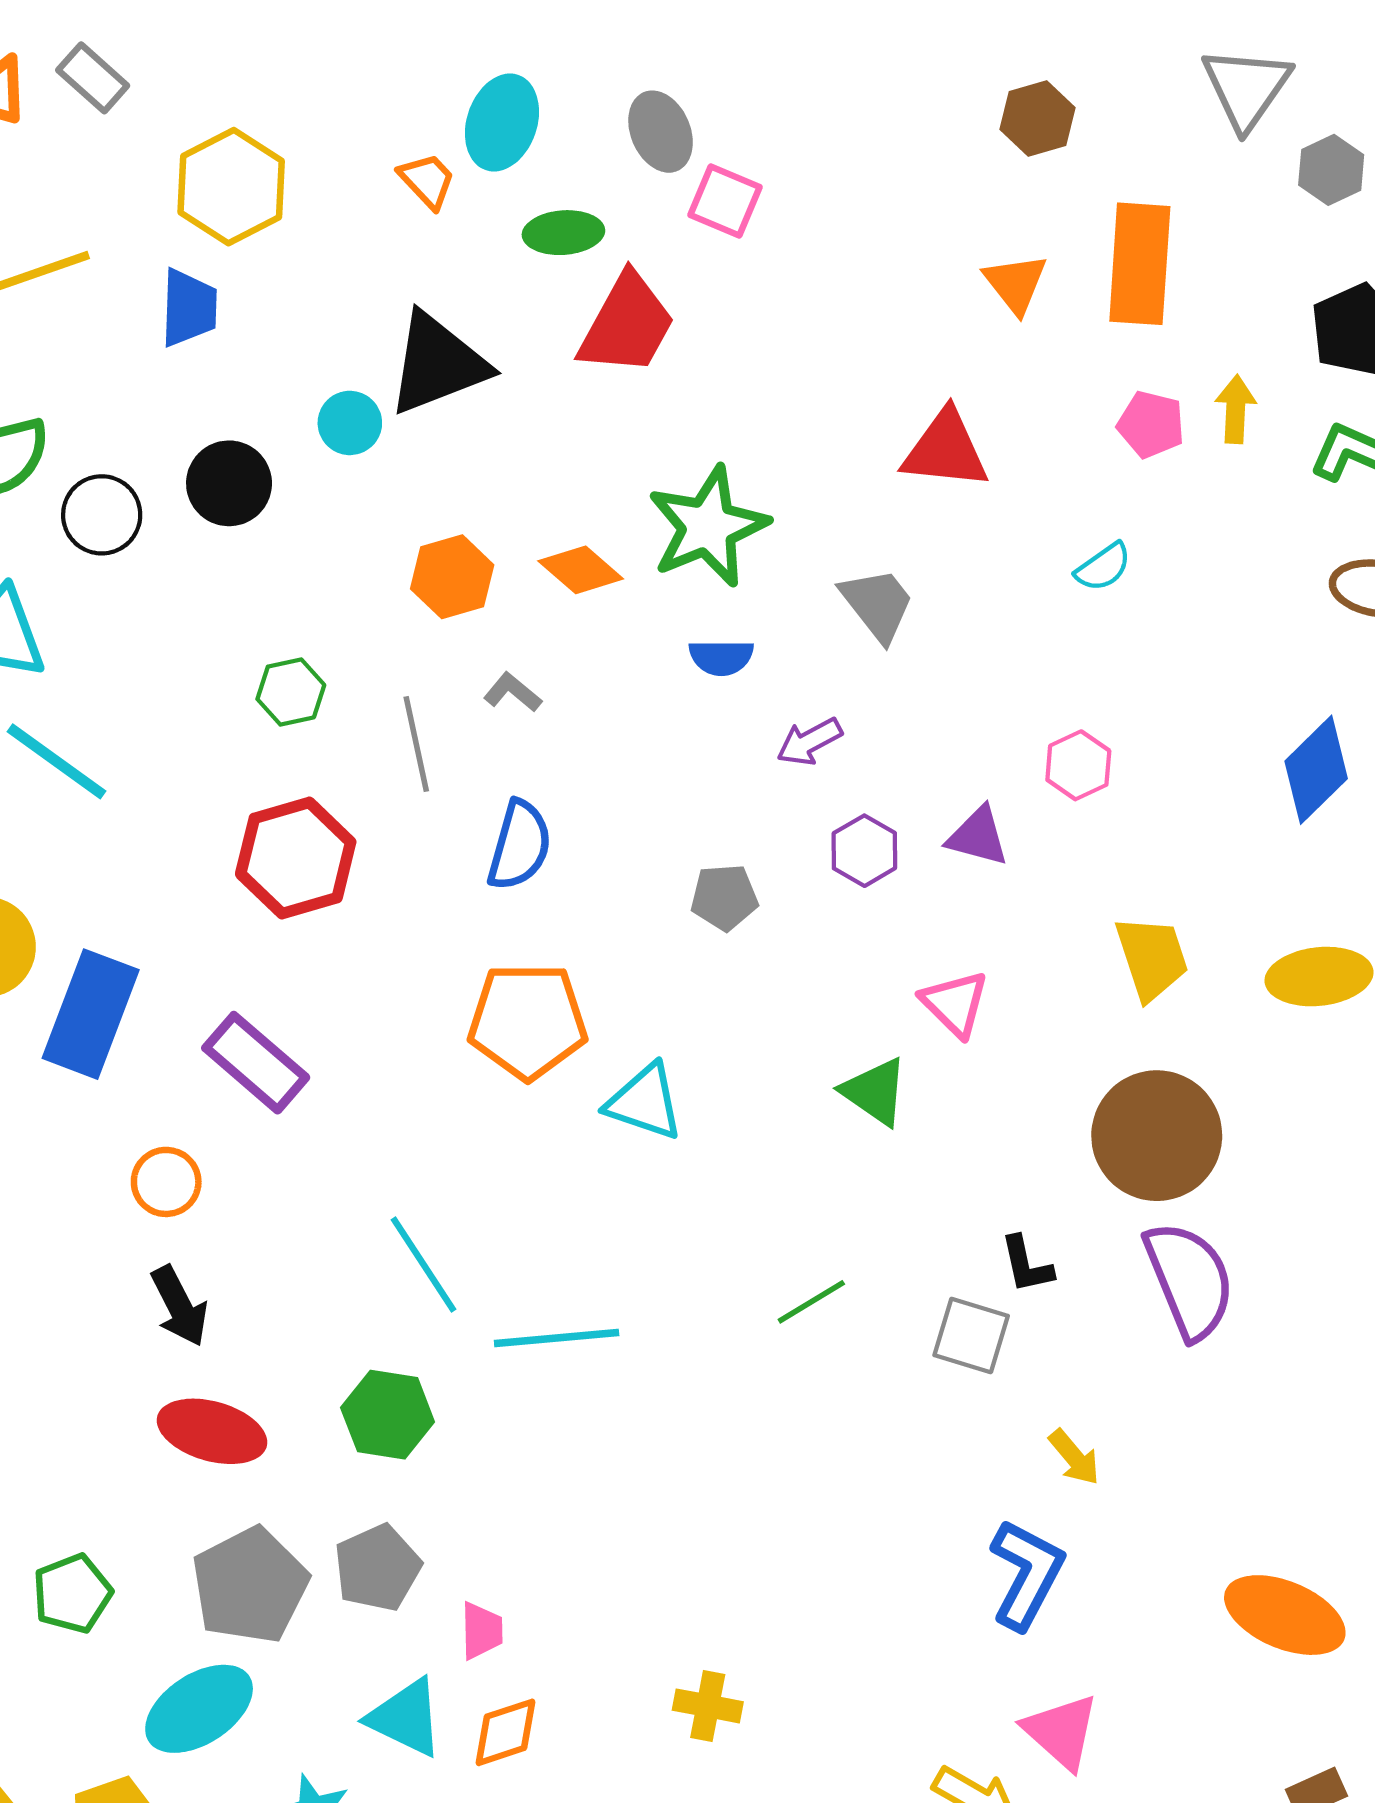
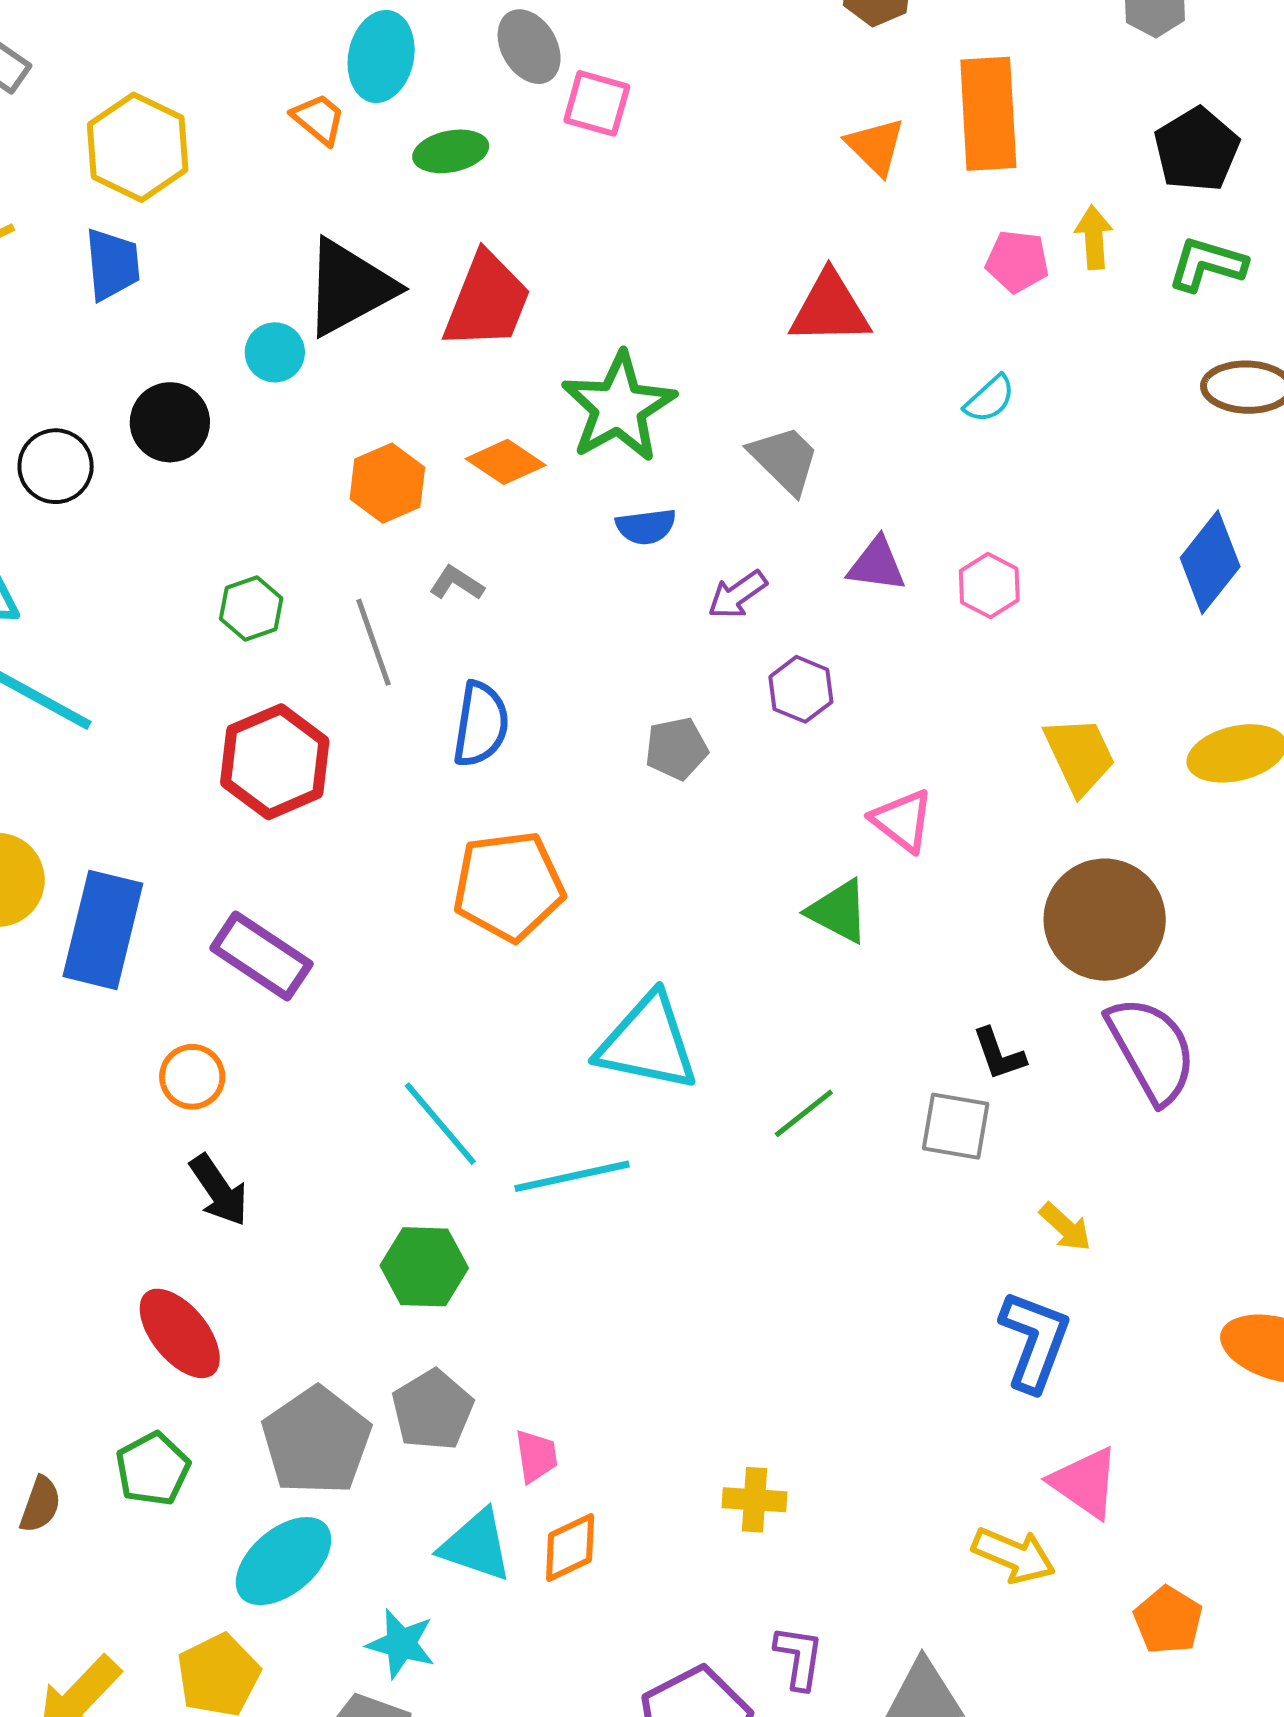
red trapezoid: (627, 325) -> (487, 301), moved
purple triangle: (978, 836) -> (877, 565), moved
cyan triangle: (645, 1102) -> (648, 1043), moved, size x1.4
red ellipse: (212, 1431) -> (180, 1333), moved, turned 42

